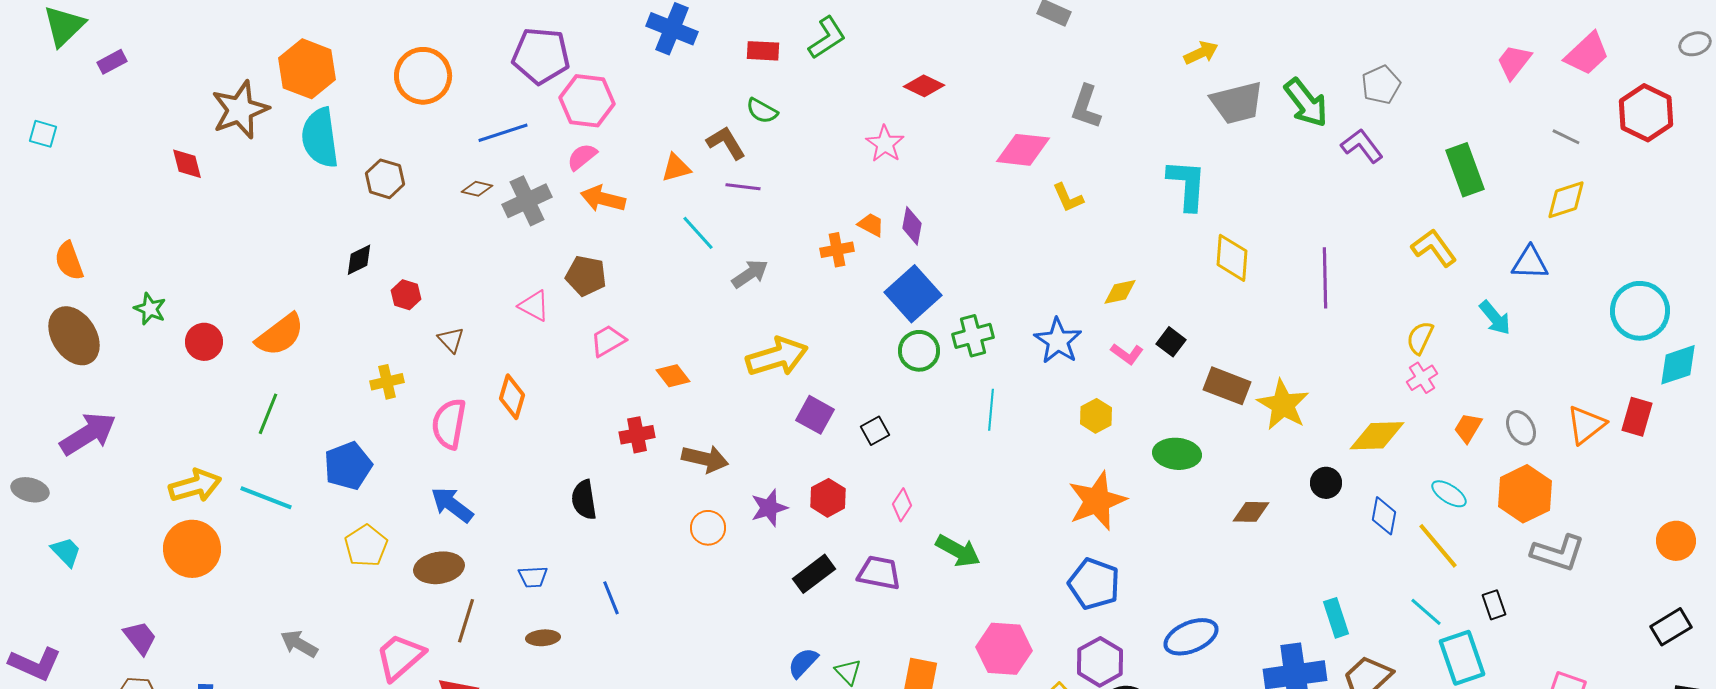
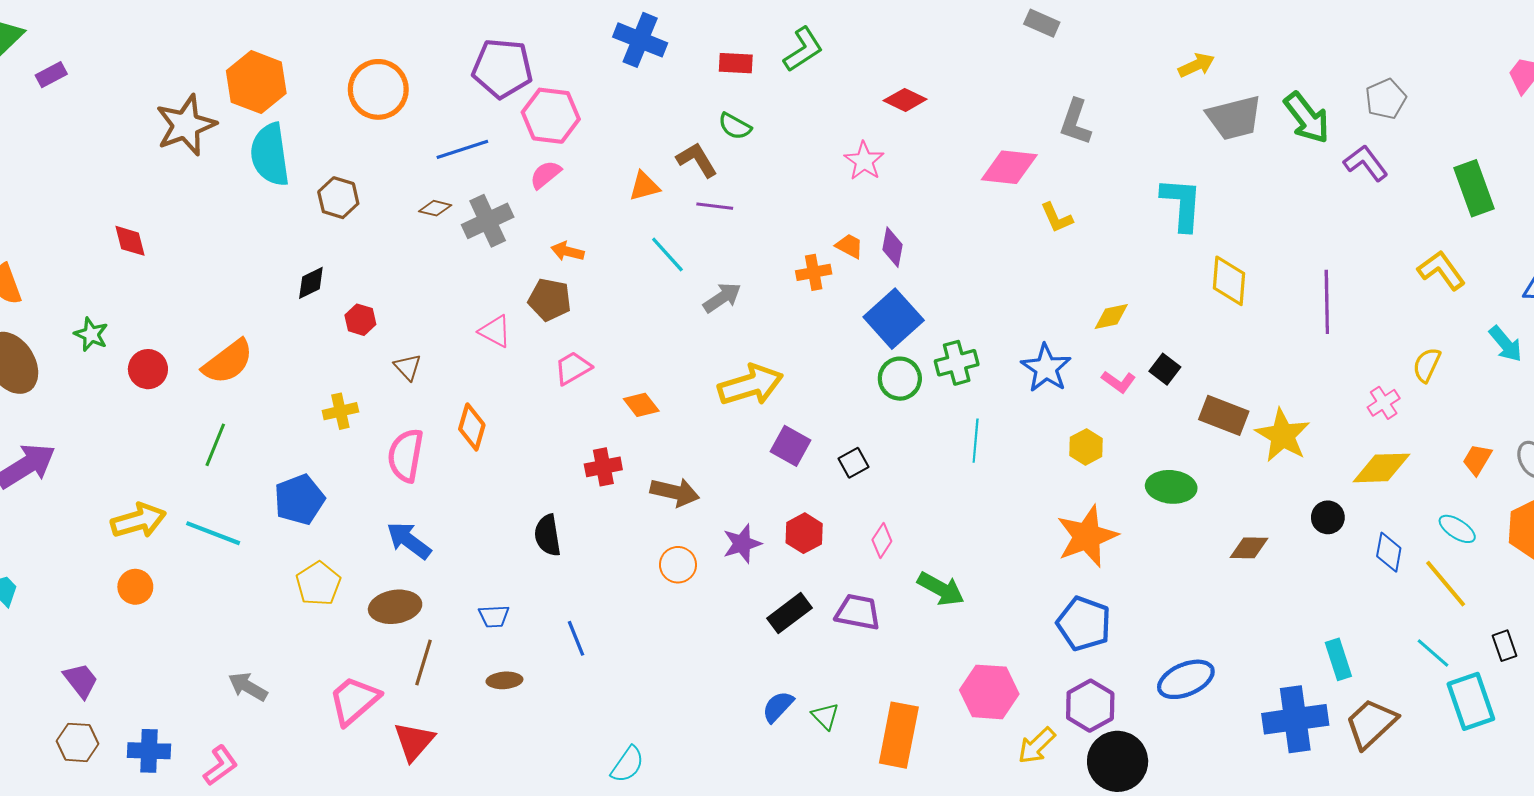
red diamond: (187, 164) -> (130, 241), moved
orange arrow: (603, 199) -> (568, 251), moved, size x0.7
pink cross: (1422, 378) -> (1384, 403), moved
orange circle: (192, 549) -> (135, 587), size x0.6

